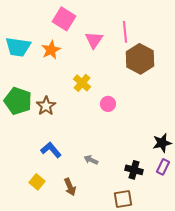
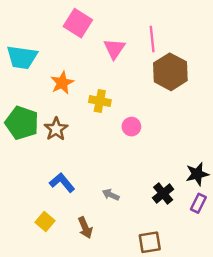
orange star: (51, 50) -> (62, 83), moved
yellow cross: (82, 83) -> (100, 101), turned -30
black cross: (134, 170) -> (163, 193), moved, turned 36

